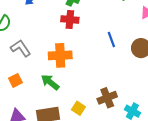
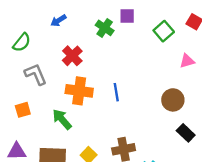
red cross: (70, 19) -> (72, 56), moved, turned 30
blue line: (111, 39) -> (116, 92), moved

